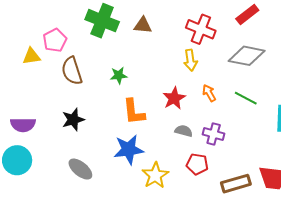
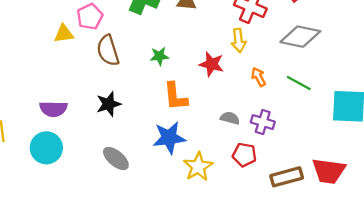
red star: (174, 98) -> (212, 64), moved, turned -30

